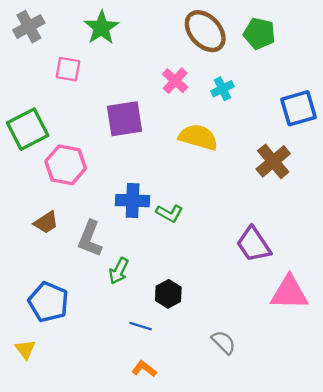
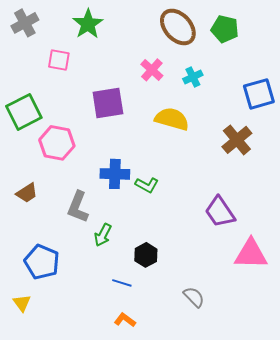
brown trapezoid: (46, 222) -> (27, 193), moved

